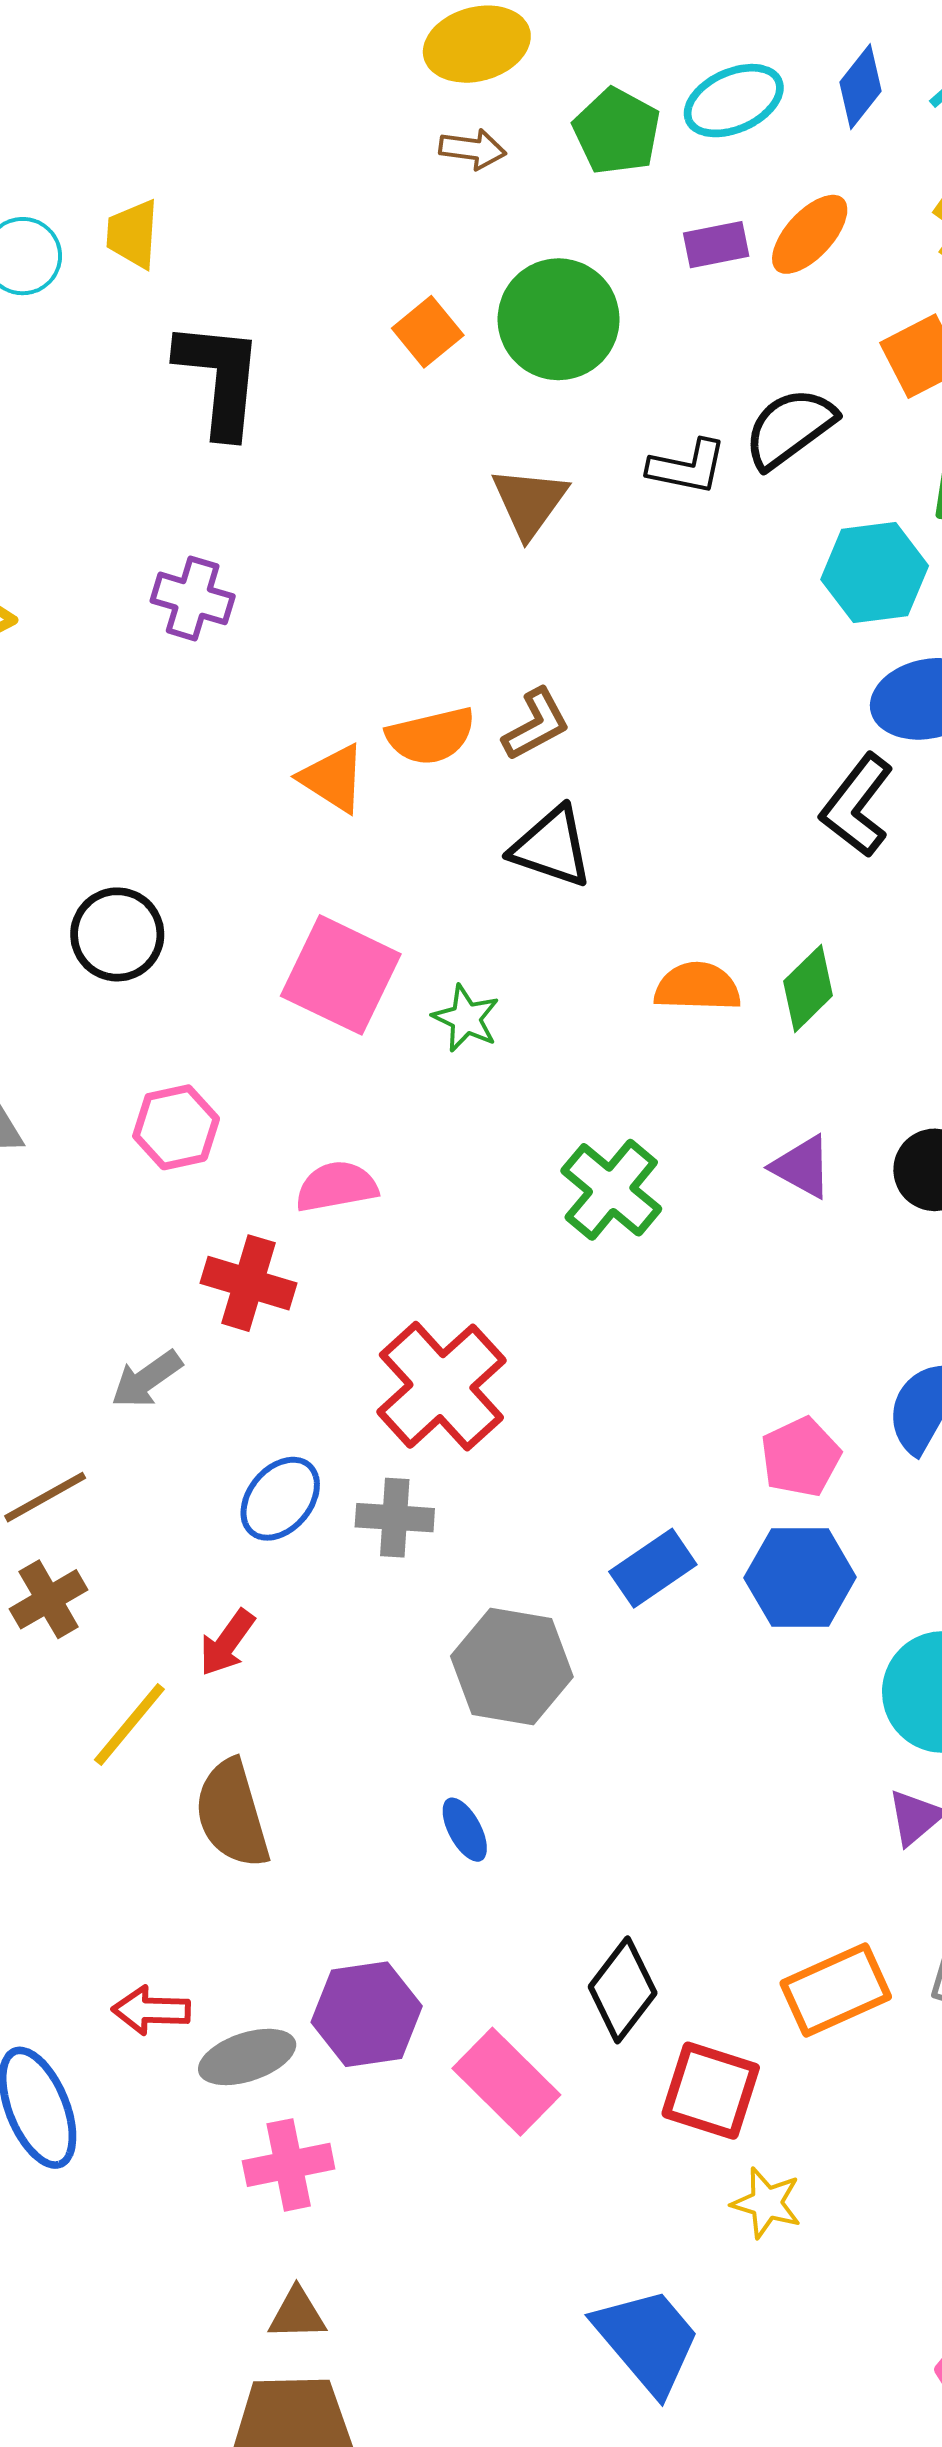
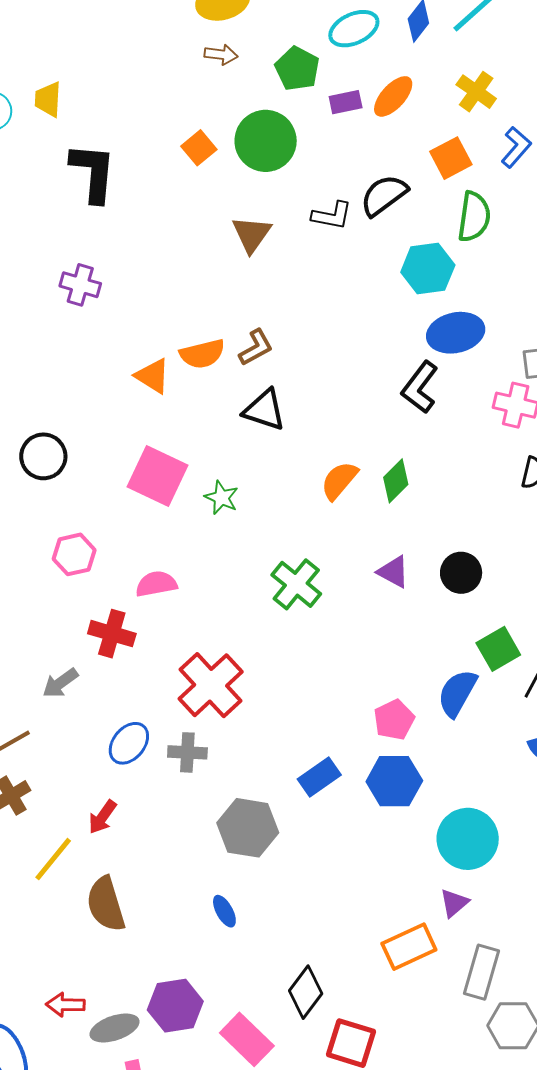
green pentagon: (617, 131) -> (297, 69), moved
orange semicircle: (697, 987) -> (339, 481), turned -51
orange rectangle: (836, 1990) -> (409, 947), moved

